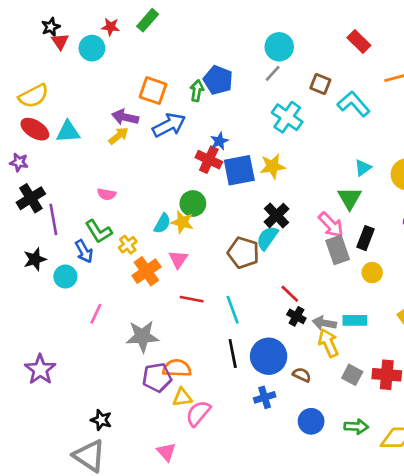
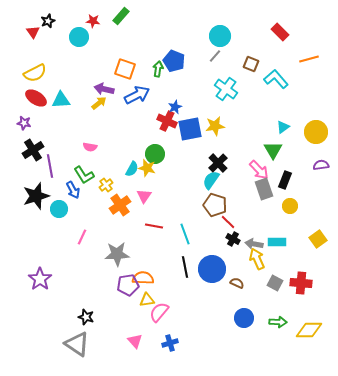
red triangle: (60, 41) -> (33, 32), moved
brown pentagon: (243, 253) -> (215, 205), moved
black star: (35, 259) -> (36, 196), size x1.5
blue cross: (265, 397) -> (170, 343), moved

